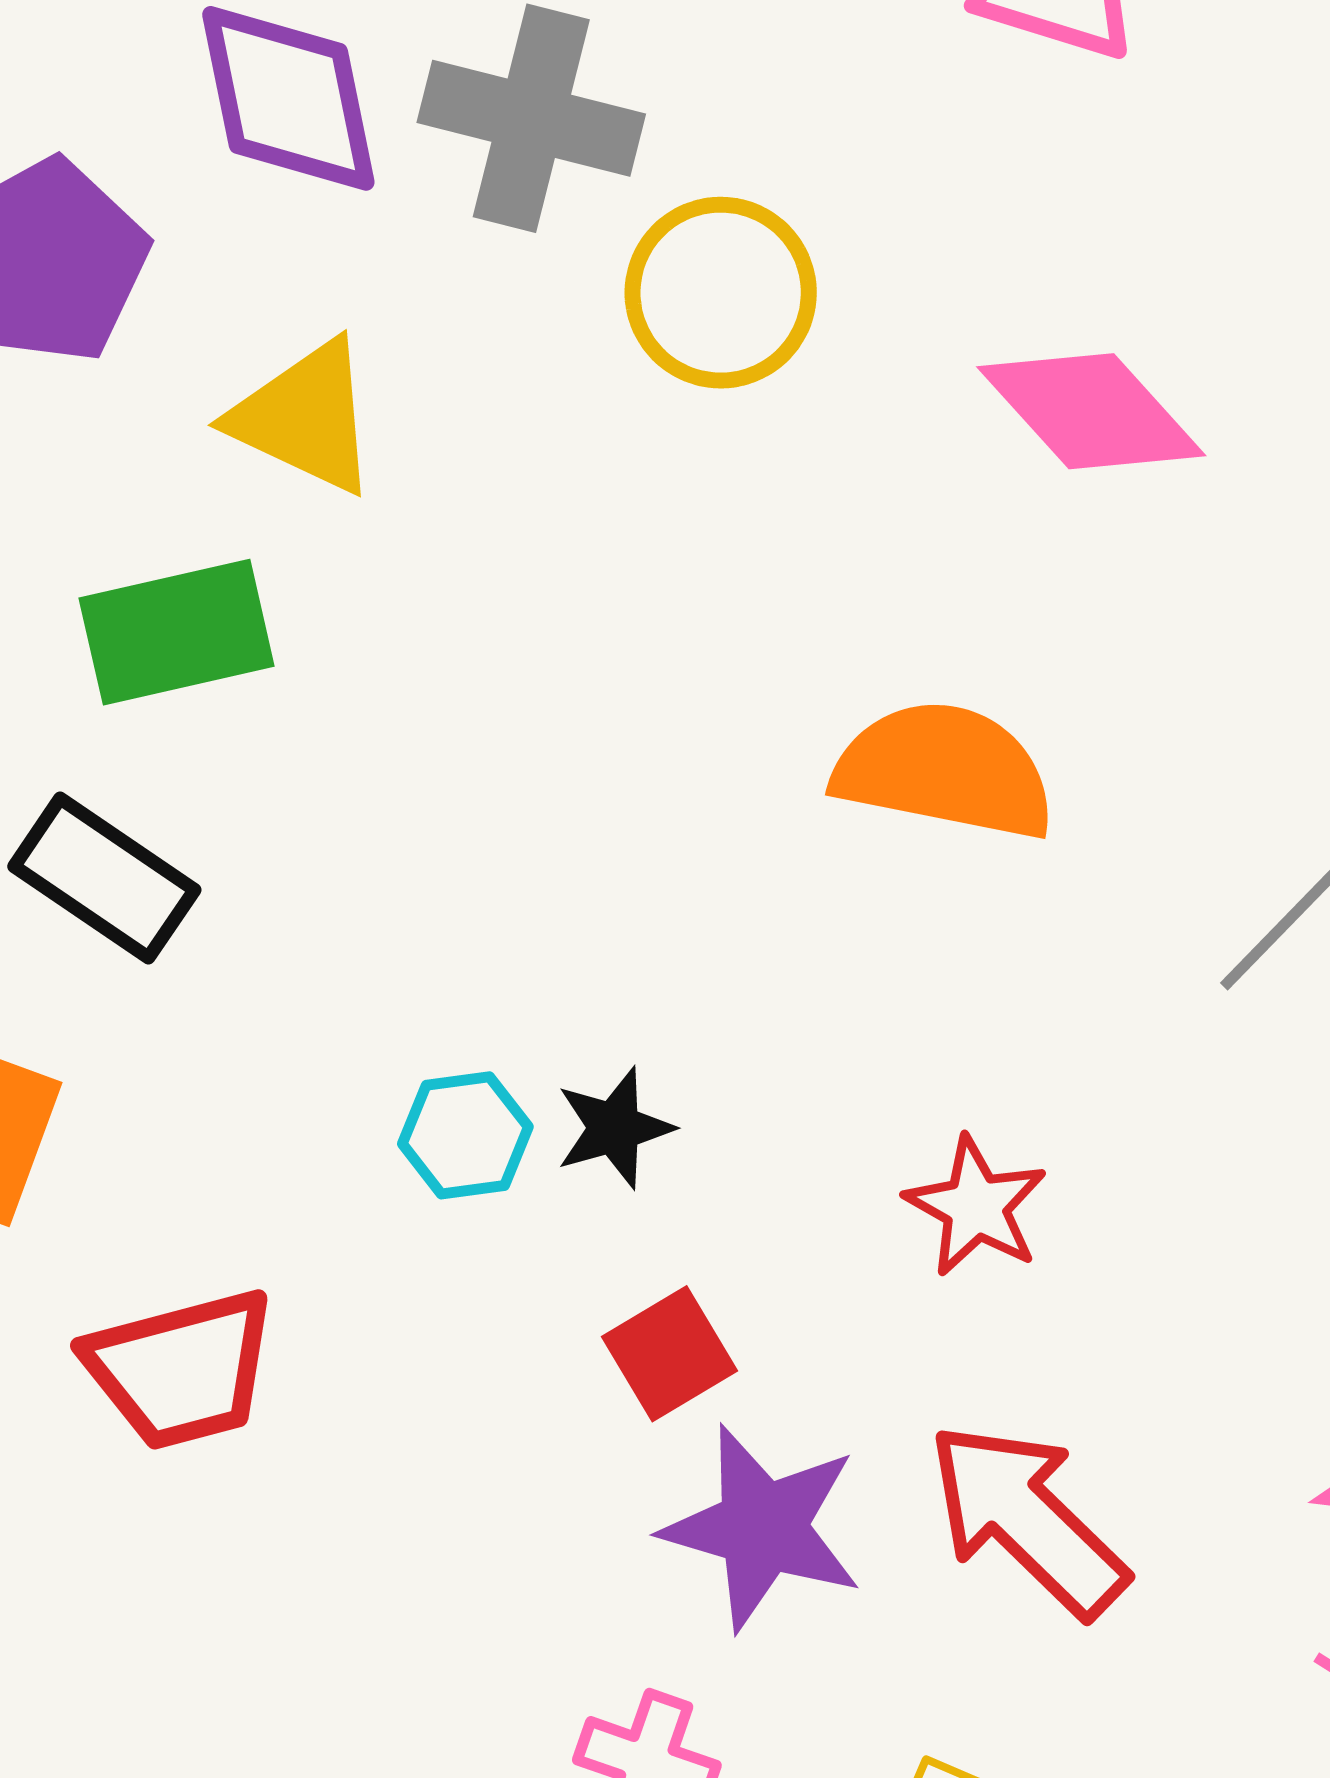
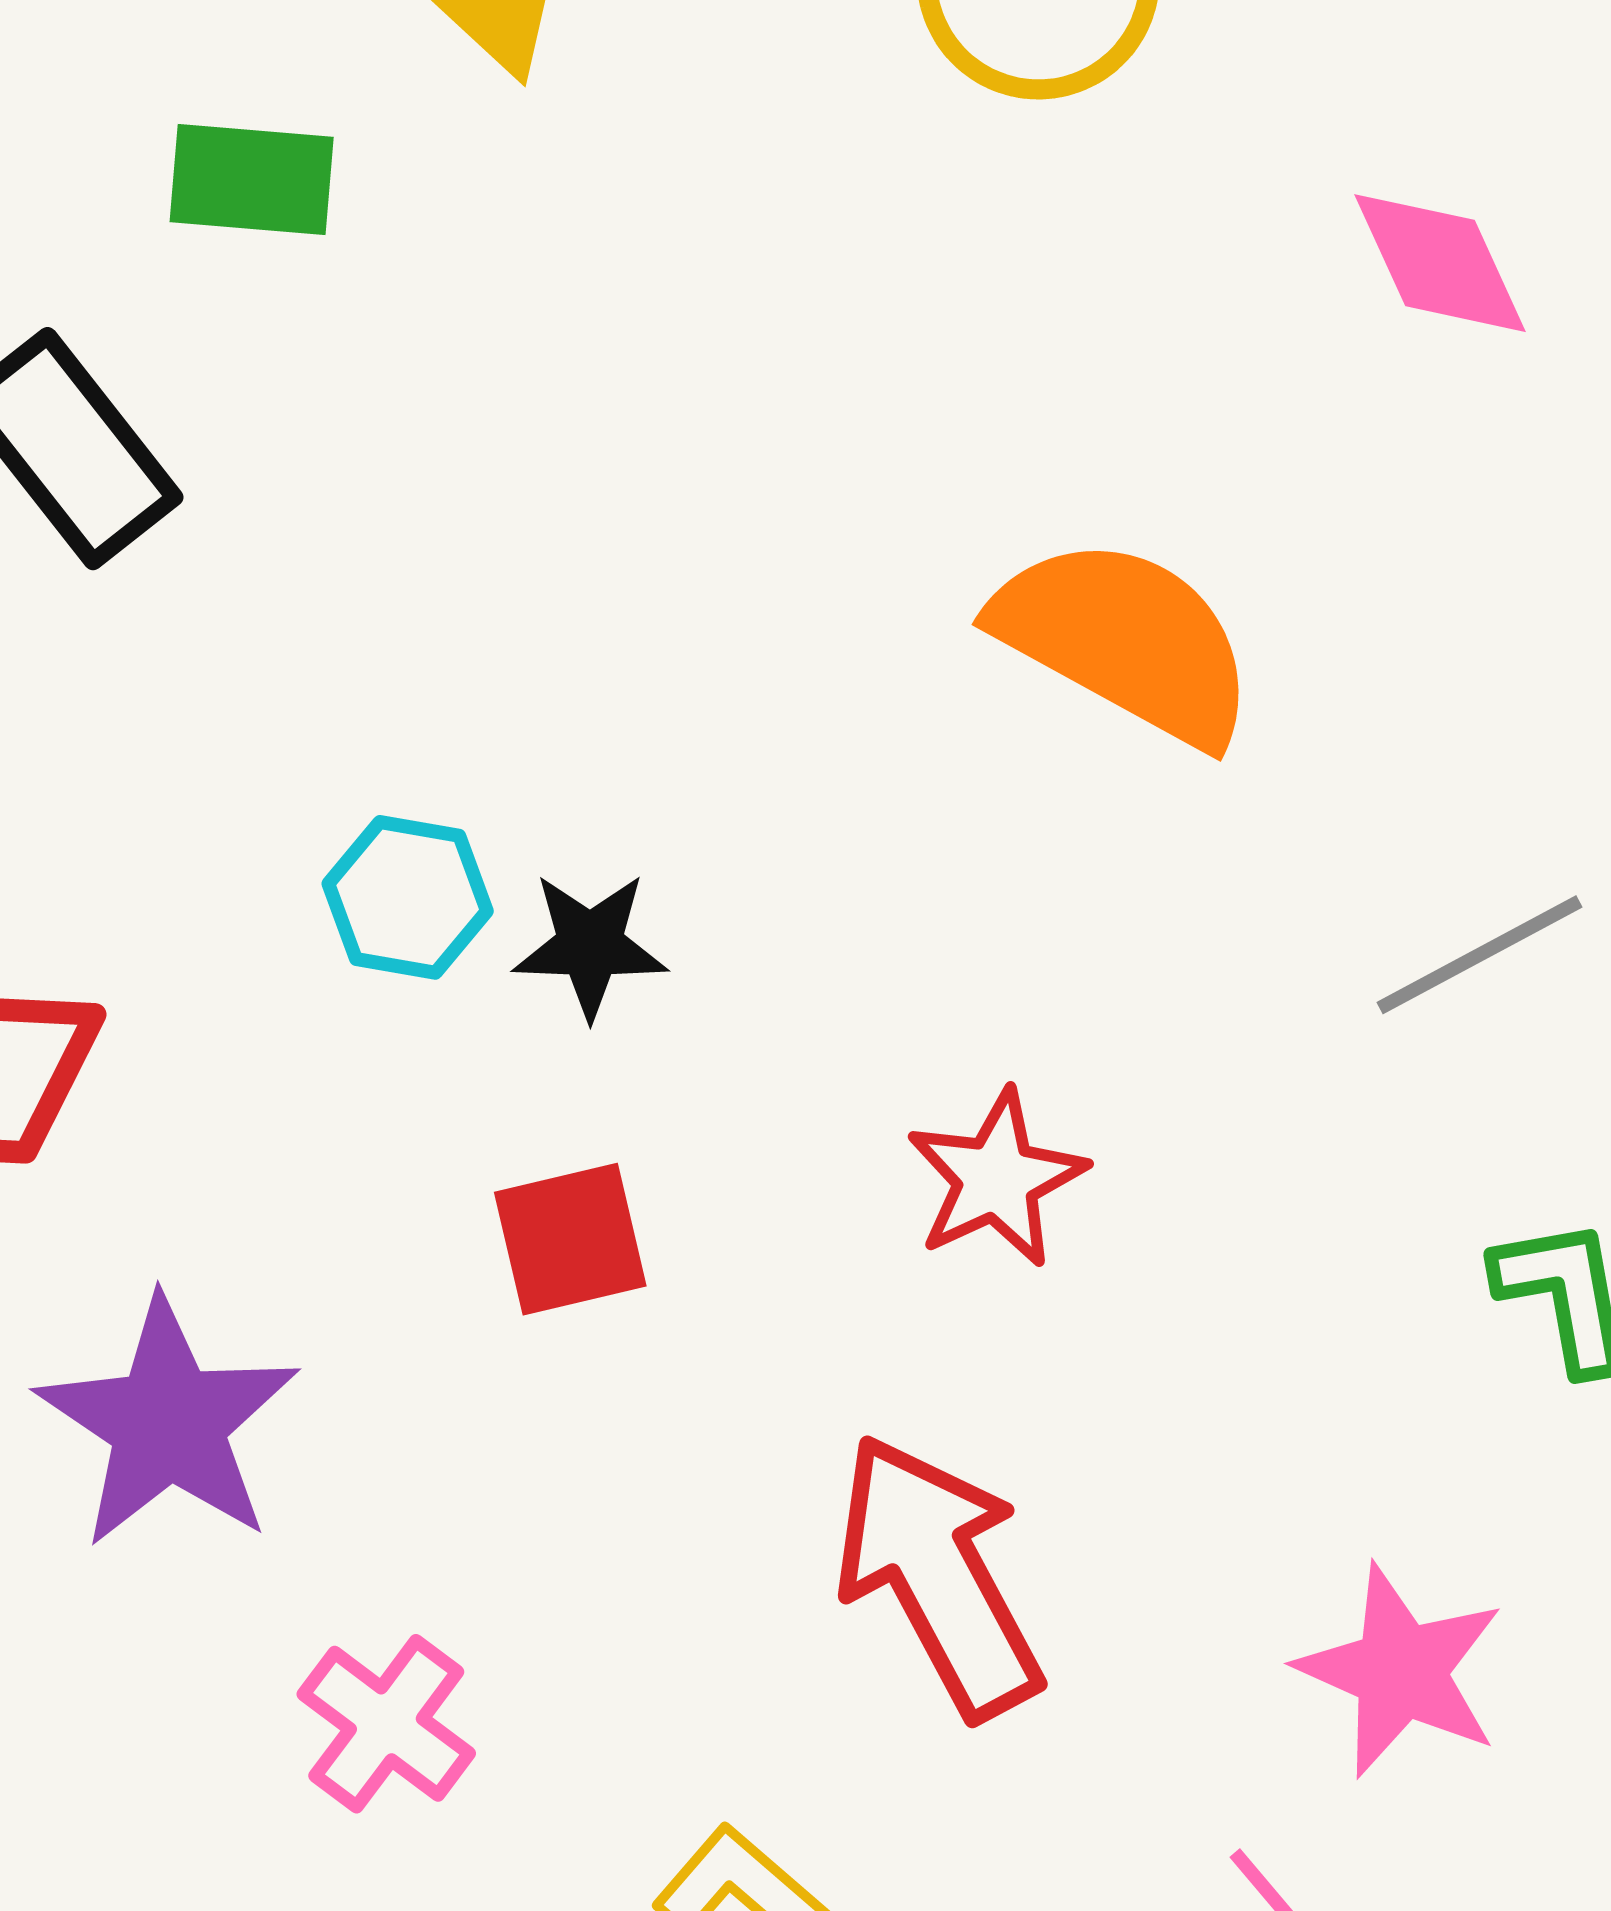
pink diamond: (1091, 411) -> (1440, 263), size x0.7
green rectangle: (177, 632) -> (252, 180), size x0.7
purple star: (762, 1528) -> (168, 1423), moved

